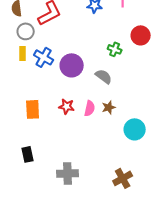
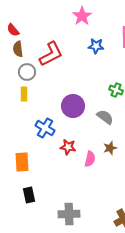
blue cross: (44, 57) -> (45, 128), moved
pink semicircle: (90, 108) -> (90, 159), moved
orange rectangle: (33, 109) -> (22, 162), moved

